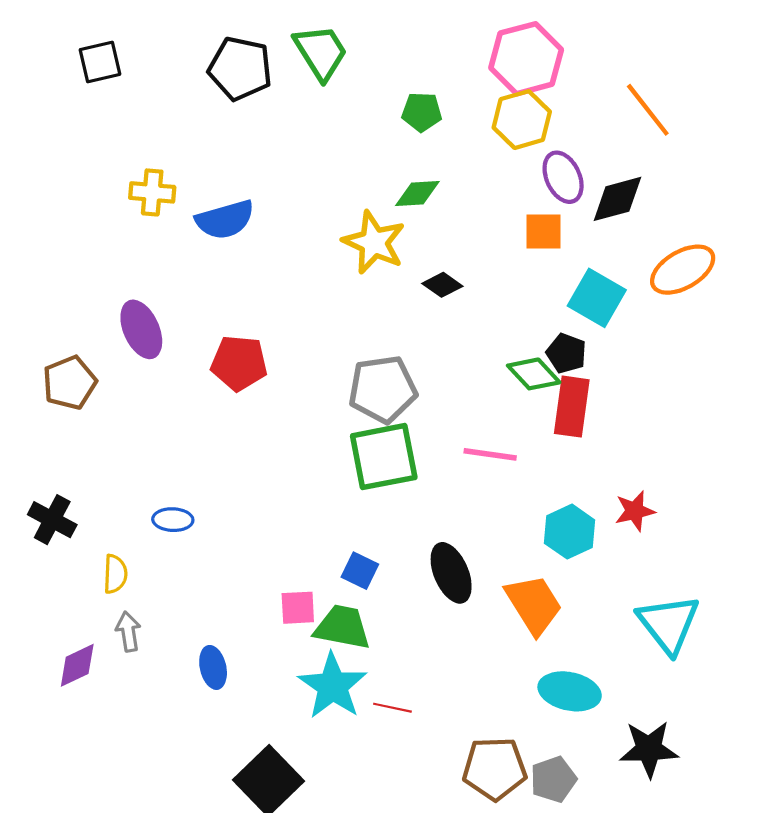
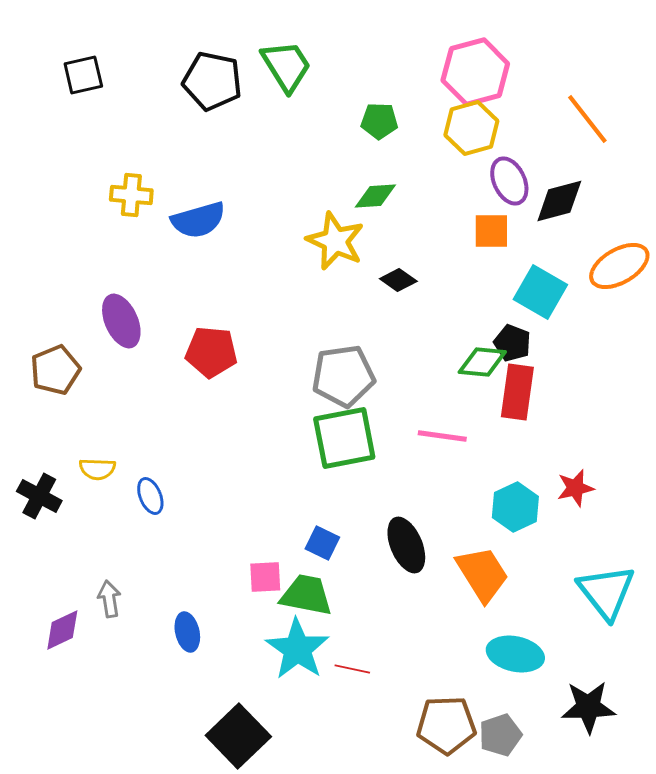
green diamond: (534, 374) -> (482, 362), turned -42
blue ellipse: (173, 520) -> (150, 496), turned 66
yellow semicircle: (115, 574) -> (97, 469), moved, turned 90

